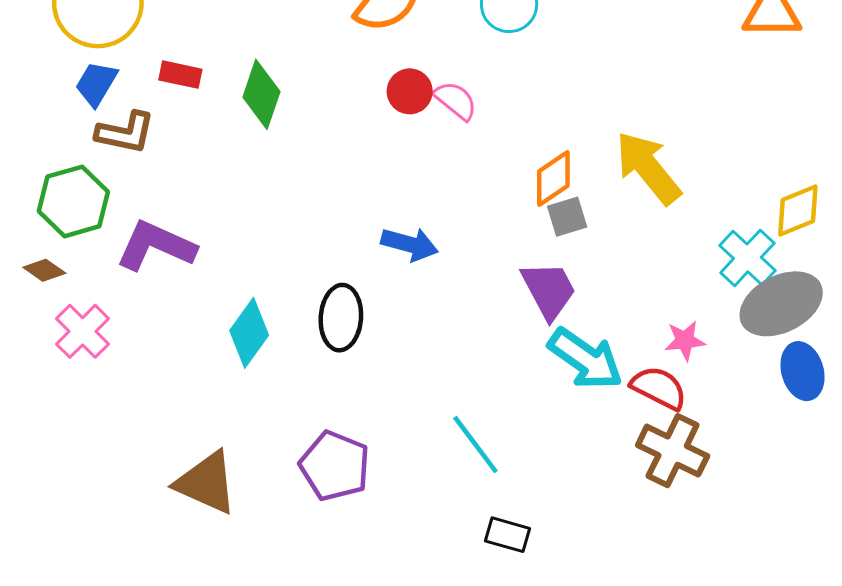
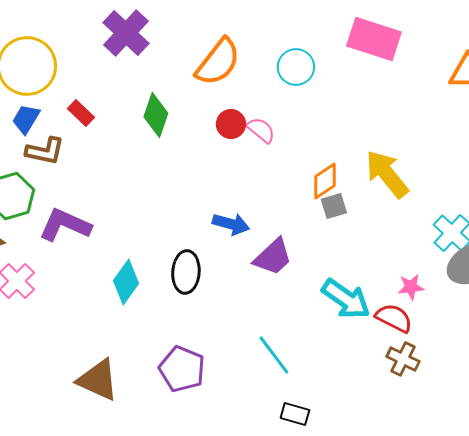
red rectangle: (180, 75) -> (81, 113), turned 32
green diamond: (261, 94) -> (156, 115), moved
purple trapezoid: (549, 290) -> (273, 257), moved, turned 75
brown cross: (673, 451) -> (403, 359), size x0.7

